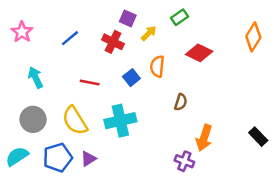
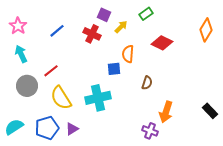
cyan arrow: (35, 78) -> (21, 54), moved
blue square: (131, 78) -> (114, 69), moved, turned 32
red line: (90, 82) -> (51, 71), moved, turned -49
gray circle: (33, 119) -> (27, 86), moved

